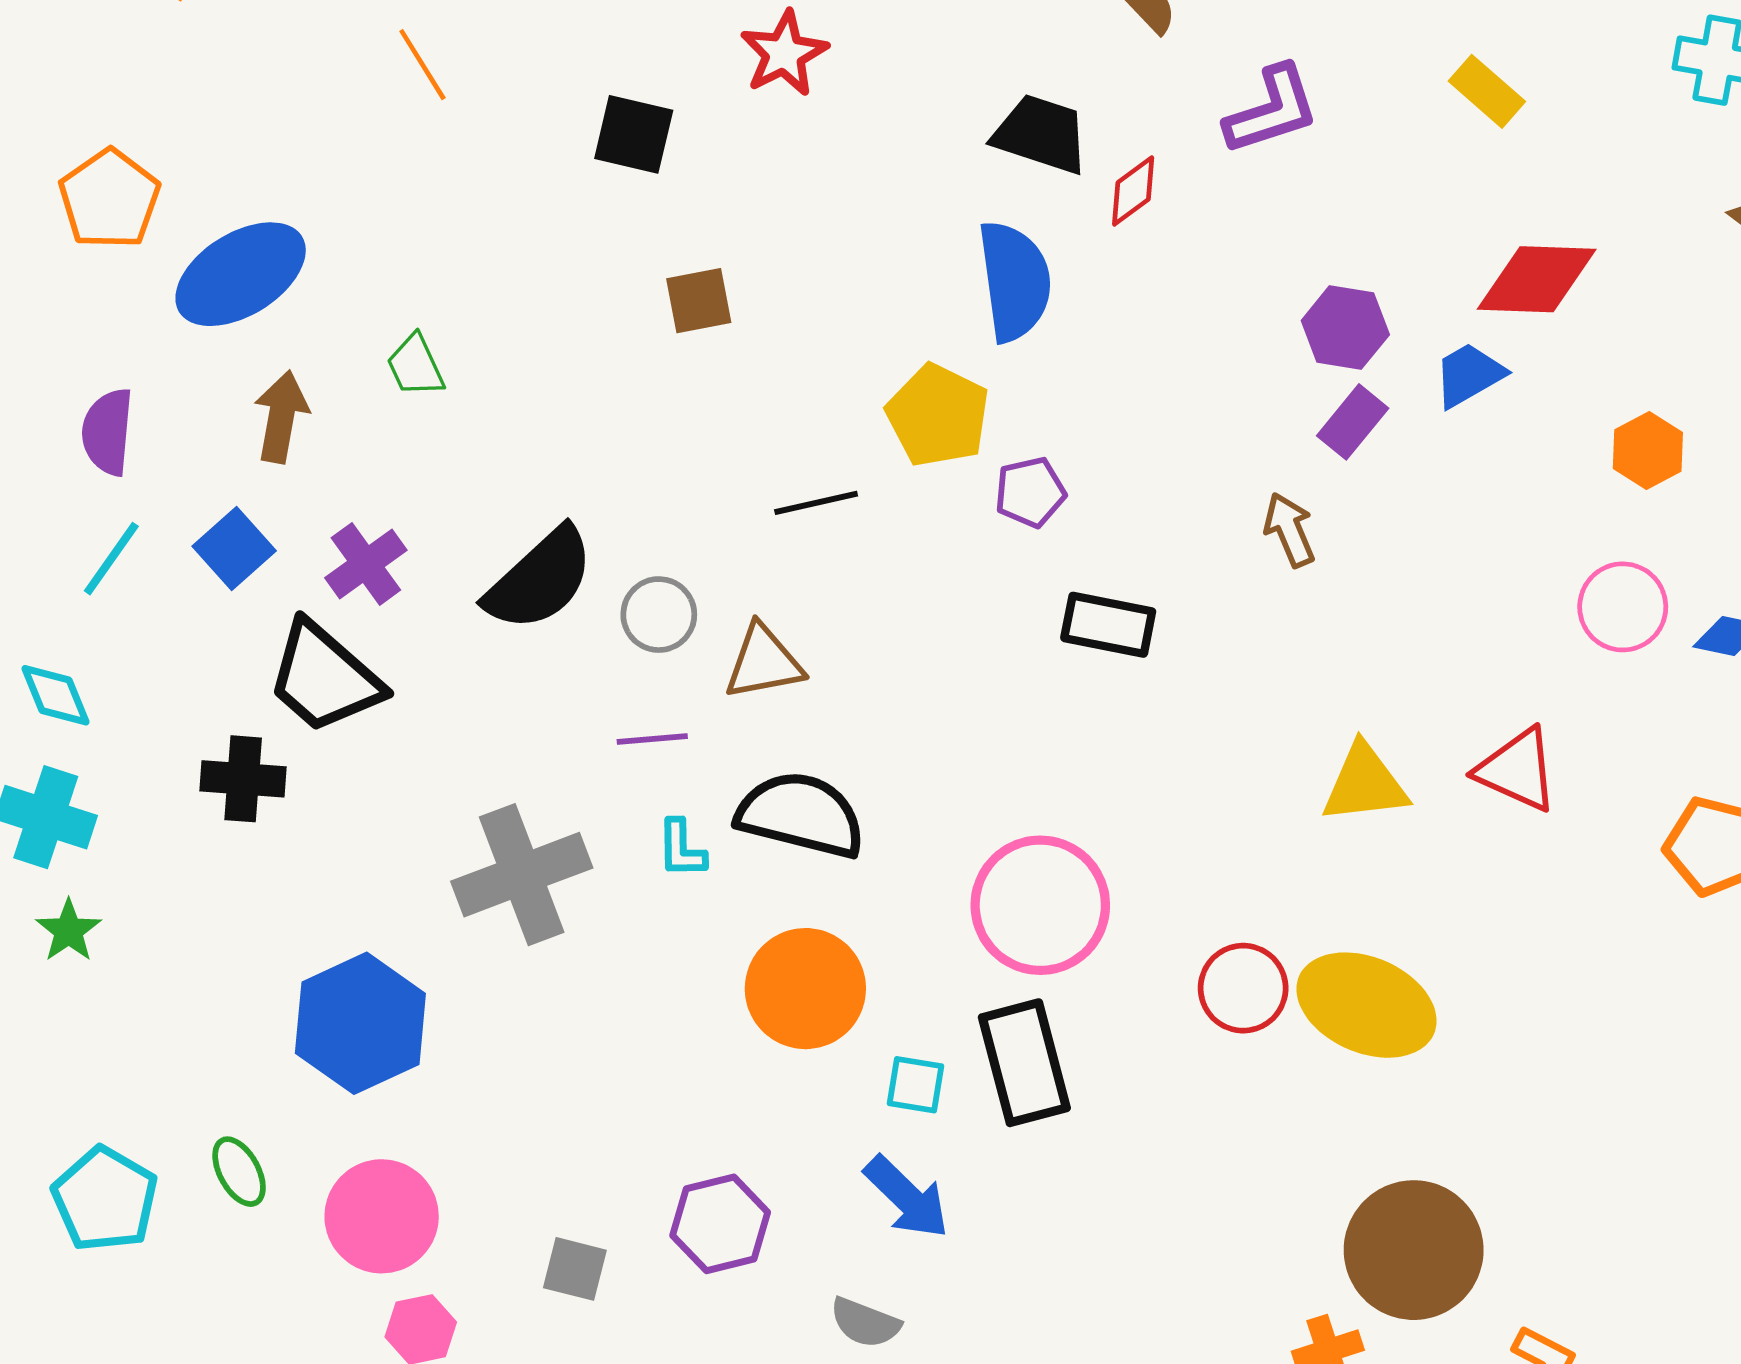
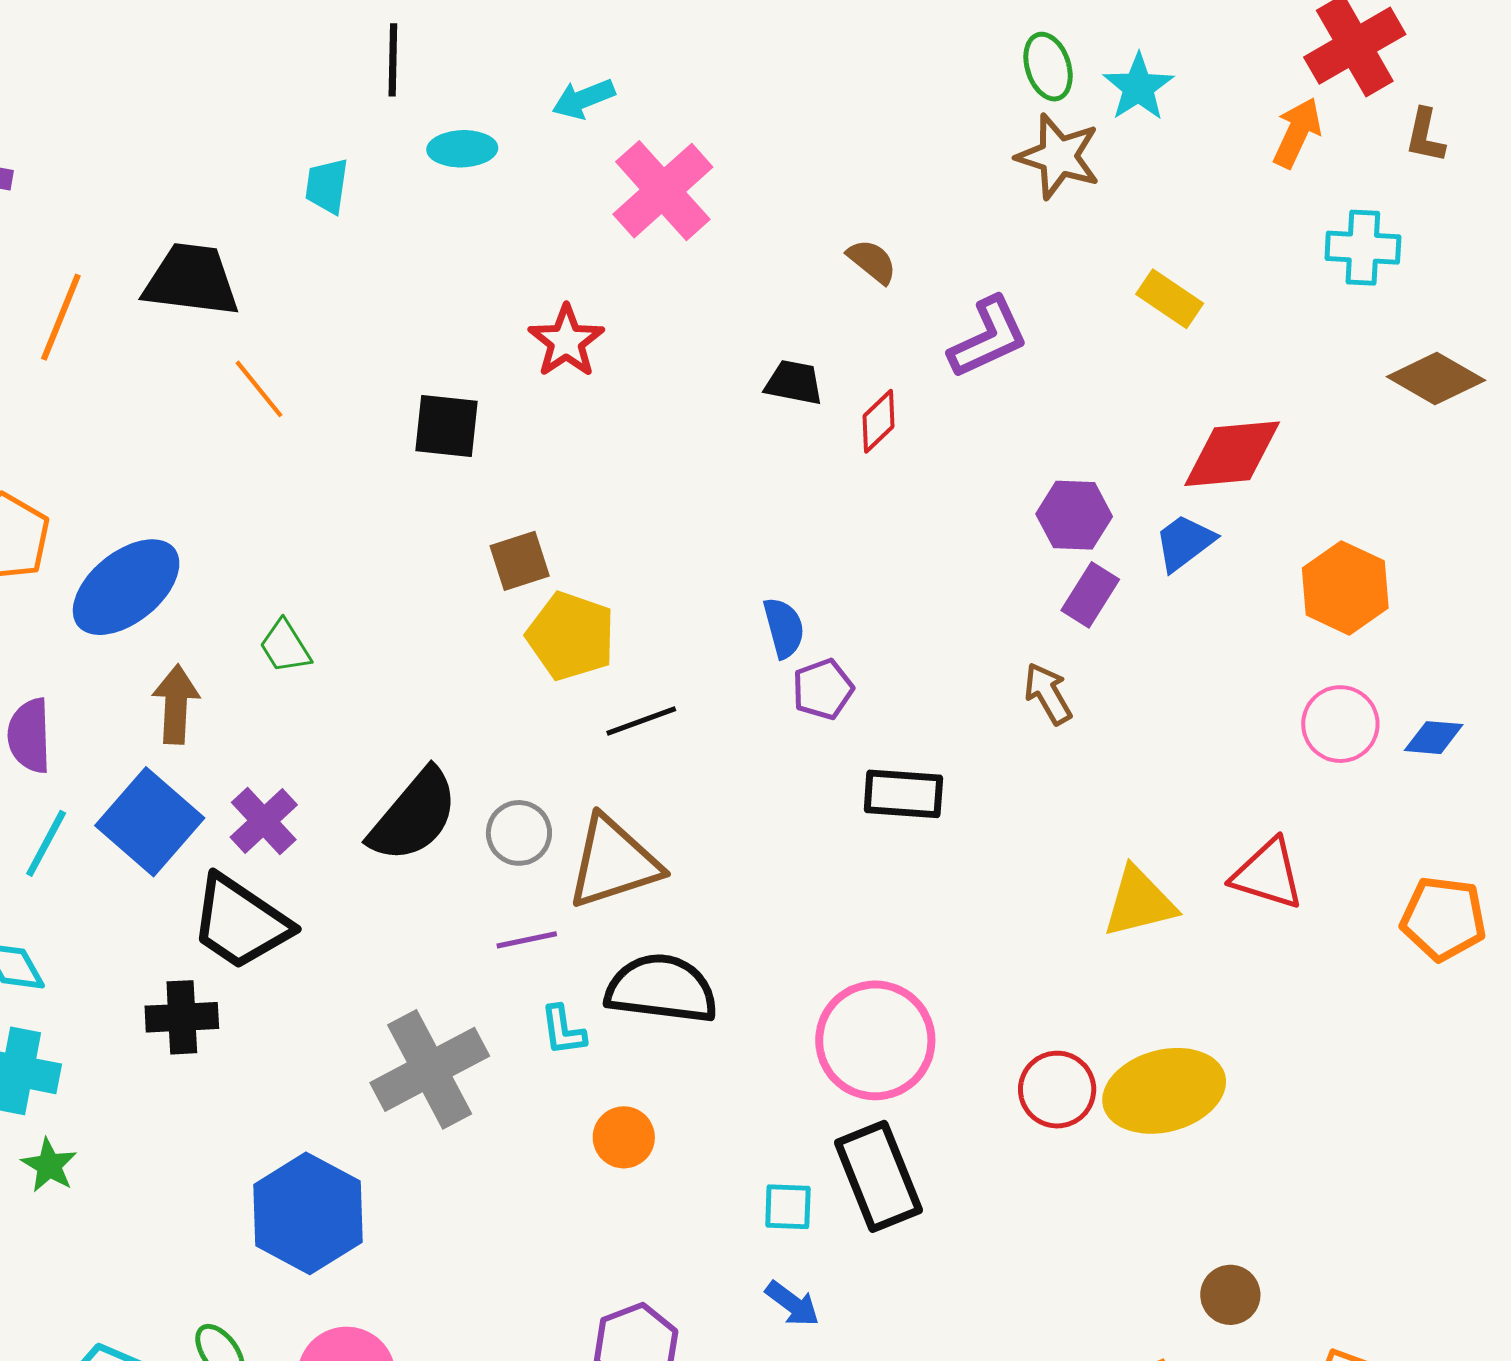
black trapezoid: (1041, 134) -> (794, 383), size x0.7
blue semicircle: (1015, 281) -> (784, 628), moved, size x0.6
yellow pentagon: (938, 415) -> (571, 636), moved
orange hexagon: (1648, 450) -> (1345, 588), size x1.4
blue square: (234, 549) -> (150, 822), size x1.5
brown triangle: (764, 662) -> (613, 862), size x1.4
orange circle: (805, 989) -> (624, 1137), moved, size x0.6
yellow ellipse: (1366, 1005) -> (1164, 1091), turned -31
blue arrow: (907, 1197) -> (792, 1304), size x0.7
brown circle: (1414, 1250) -> (1230, 1295), size x0.5

